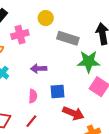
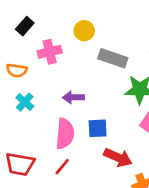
pink semicircle: (33, 96) -> (65, 134), size x1.6

